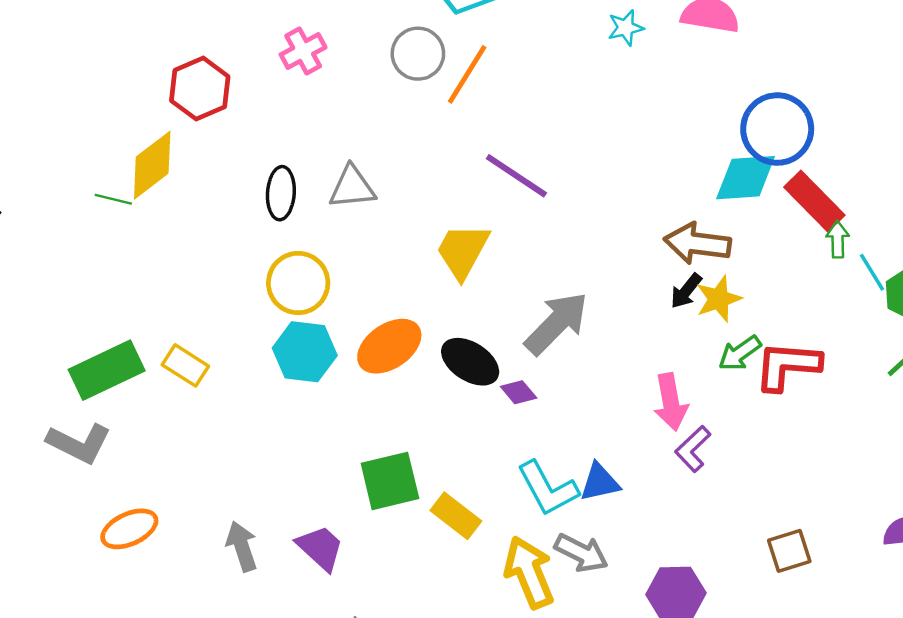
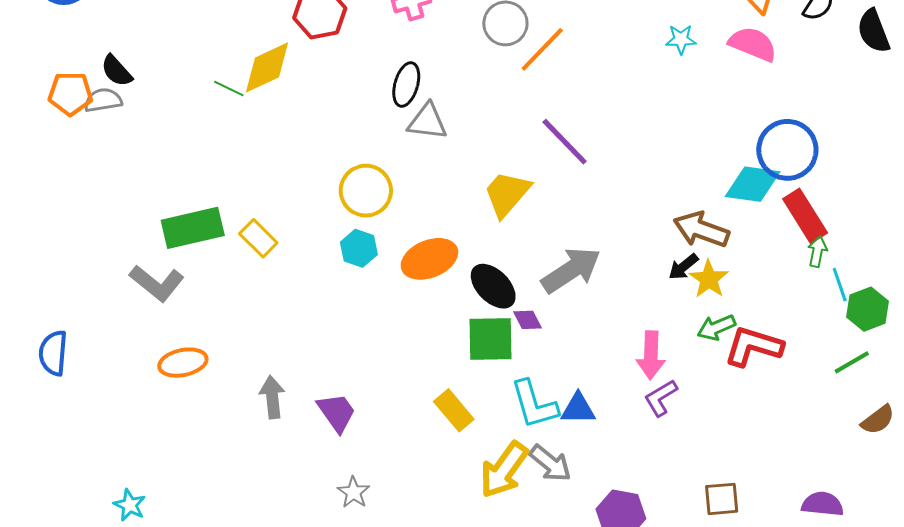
black ellipse: (281, 193) -> (406, 84), moved
yellow star: (719, 299) -> (709, 279), turned -30
cyan hexagon: (305, 352) -> (359, 248), size x0.7
green square: (390, 481) -> (490, 339), moved
yellow arrow: (529, 572) -> (504, 470), turned -134

